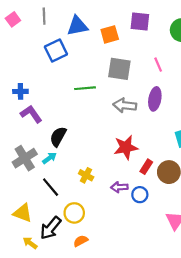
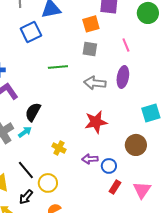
orange square: (110, 34) -> (91, 24), moved
gray square: (119, 69) -> (90, 49), size x0.7
red rectangle: (146, 167) -> (115, 187), moved
black line: (51, 187) -> (26, 170), moved
black arrow: (51, 228) -> (26, 197), size x0.7

